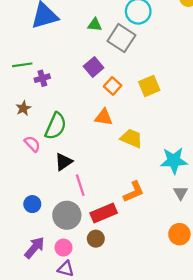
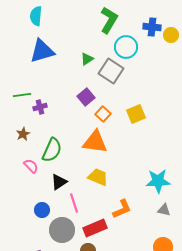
green triangle: (95, 25) -> (87, 59), turned -40
orange triangle: (104, 117) -> (95, 142), size x1.5
yellow trapezoid: (131, 138) -> (98, 177), moved
gray triangle: (181, 193) -> (164, 210), turned -48
blue circle: (32, 204) -> (42, 210), moved

